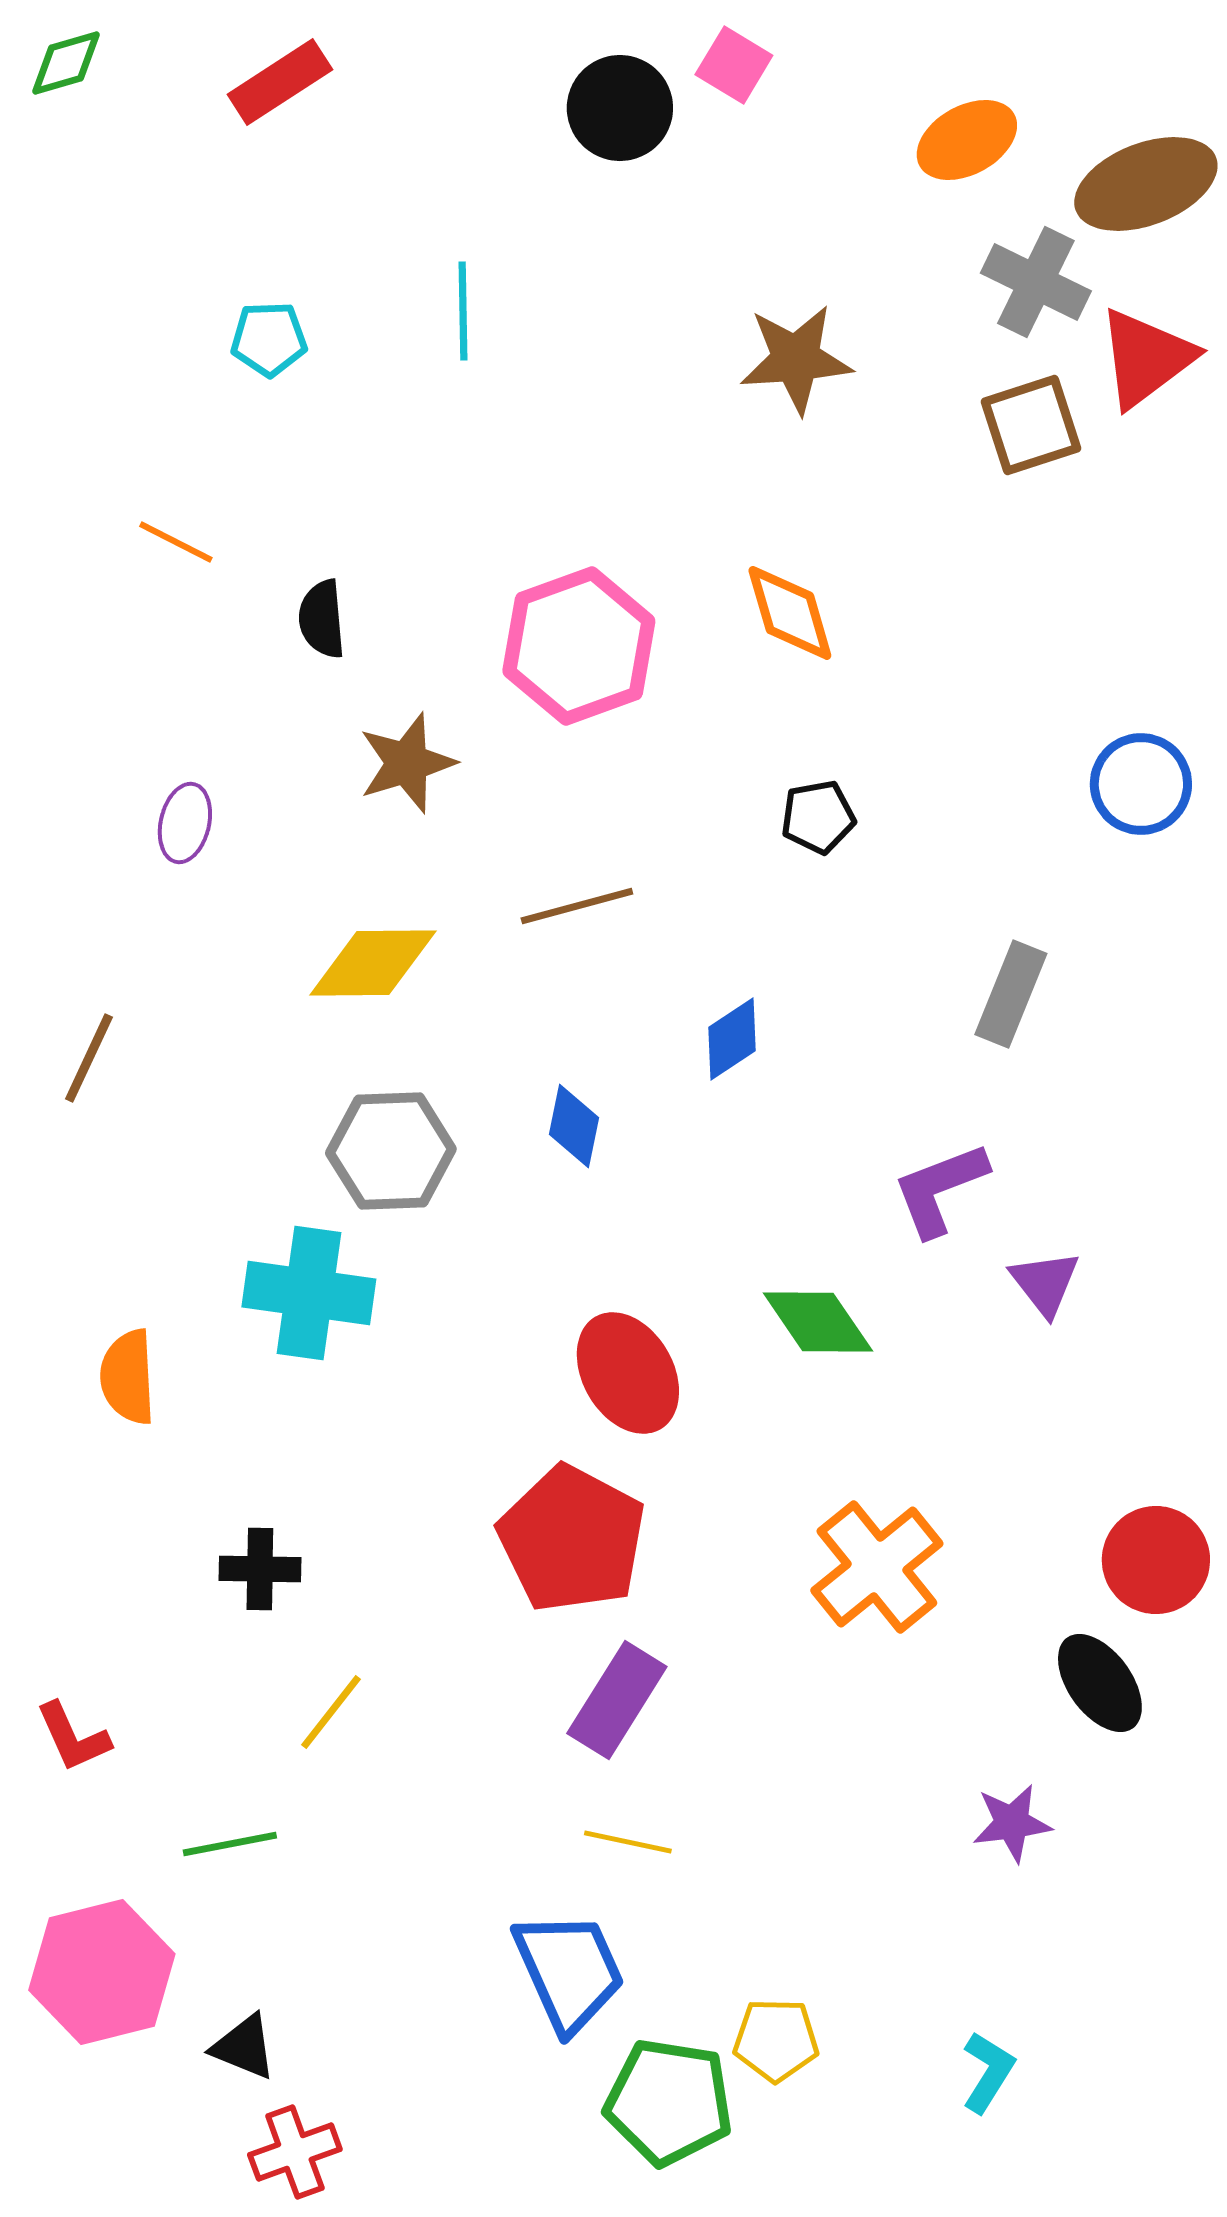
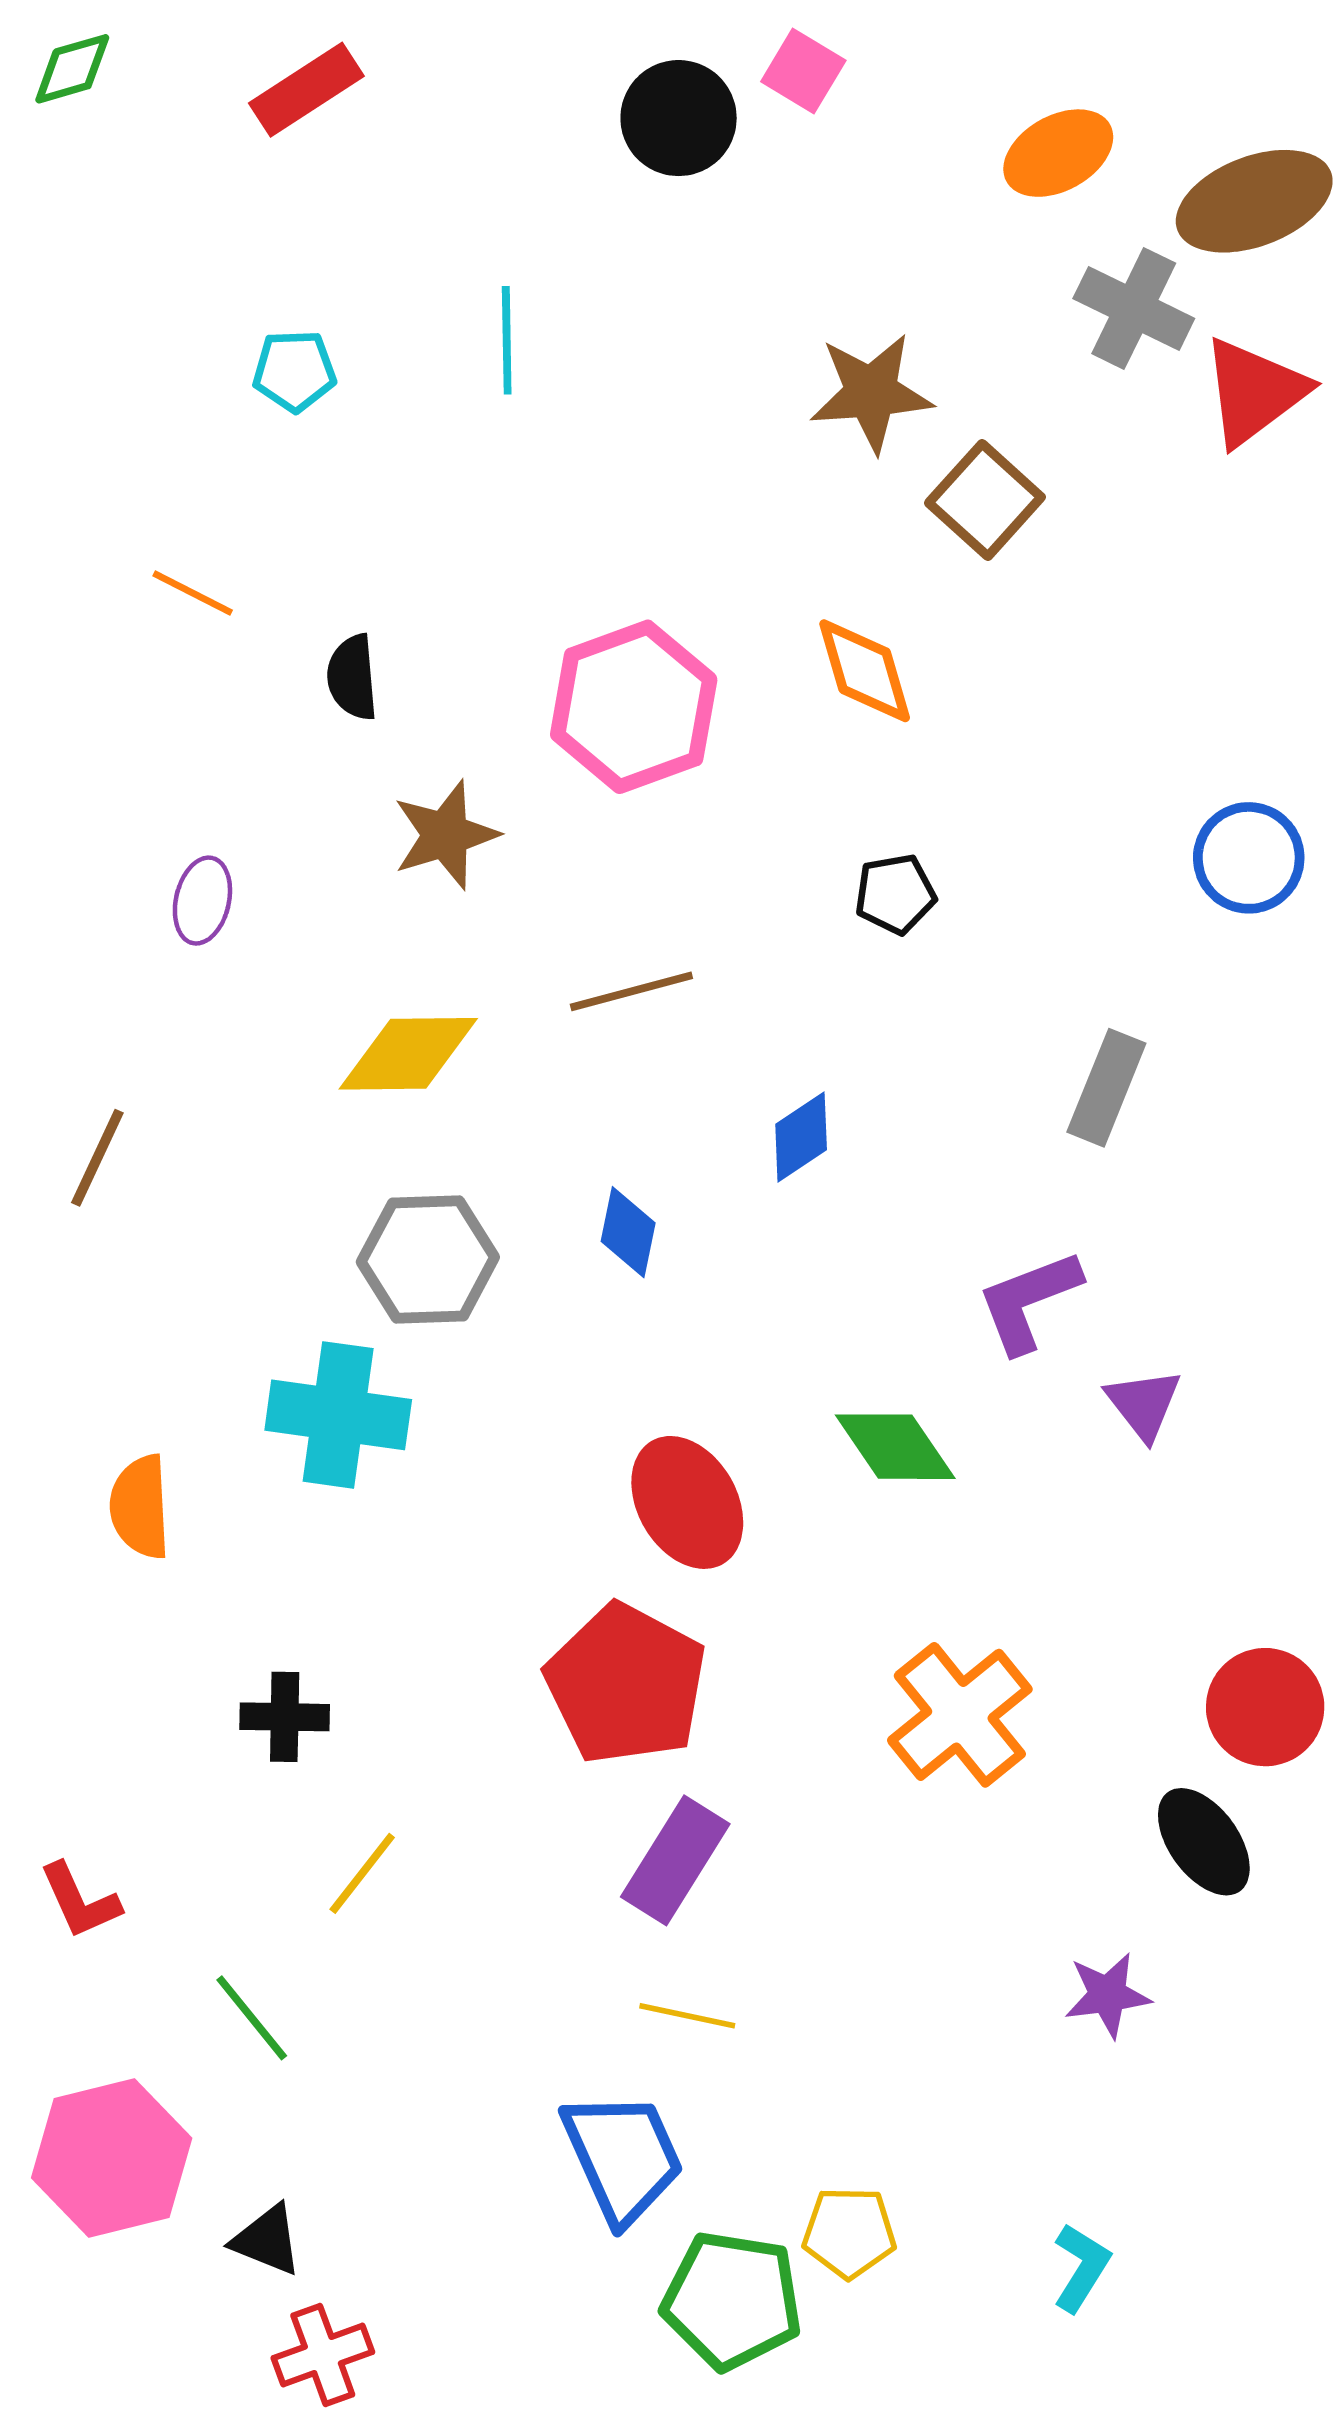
brown square: (1031, 425) -> (985, 500), moved, turned -30
green line: (230, 1844) -> (252, 2018), turned 62

